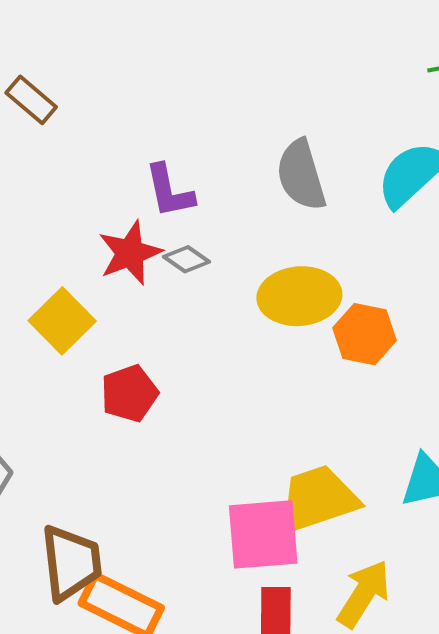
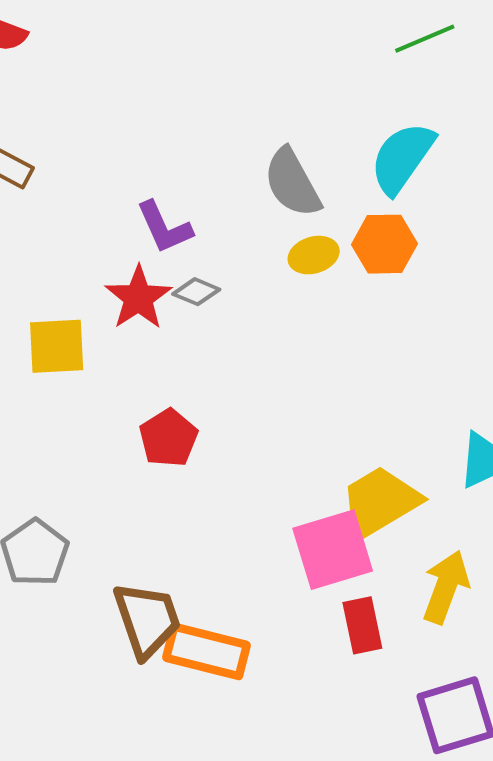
yellow ellipse: (299, 296) -> (314, 255), moved, size x0.6
yellow square: (62, 321) -> (57, 346), moved, turned -36
orange hexagon: (365, 334) -> (385, 244), moved

